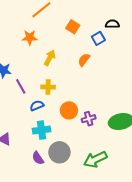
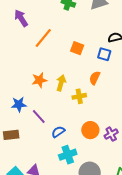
orange star: (30, 37) -> (39, 80), moved
blue square: (98, 38) -> (104, 54), turned -32
yellow cross: (48, 87) -> (79, 96), moved

